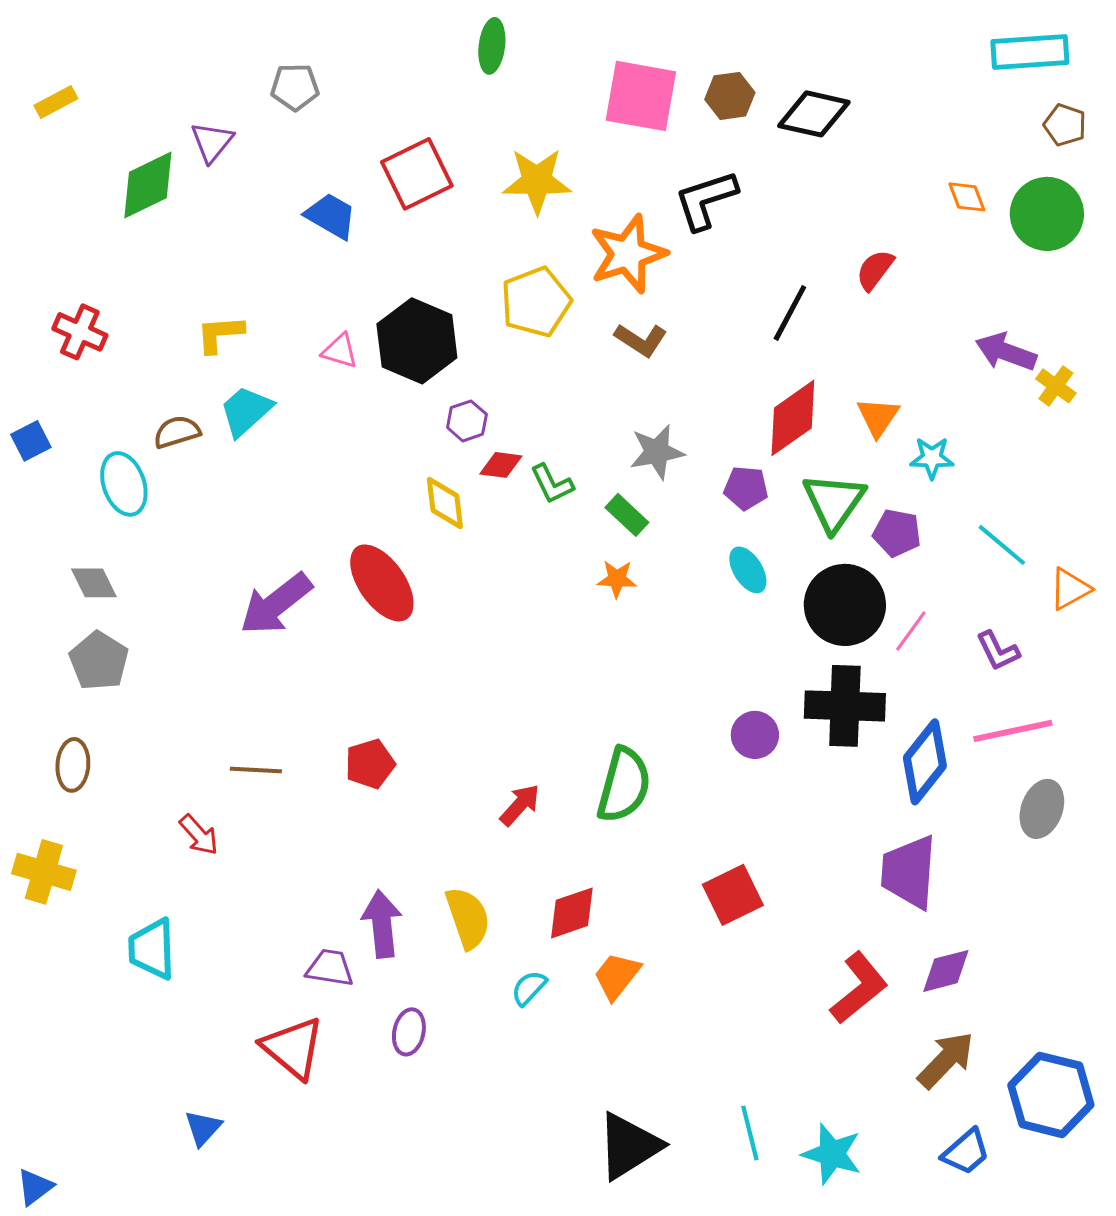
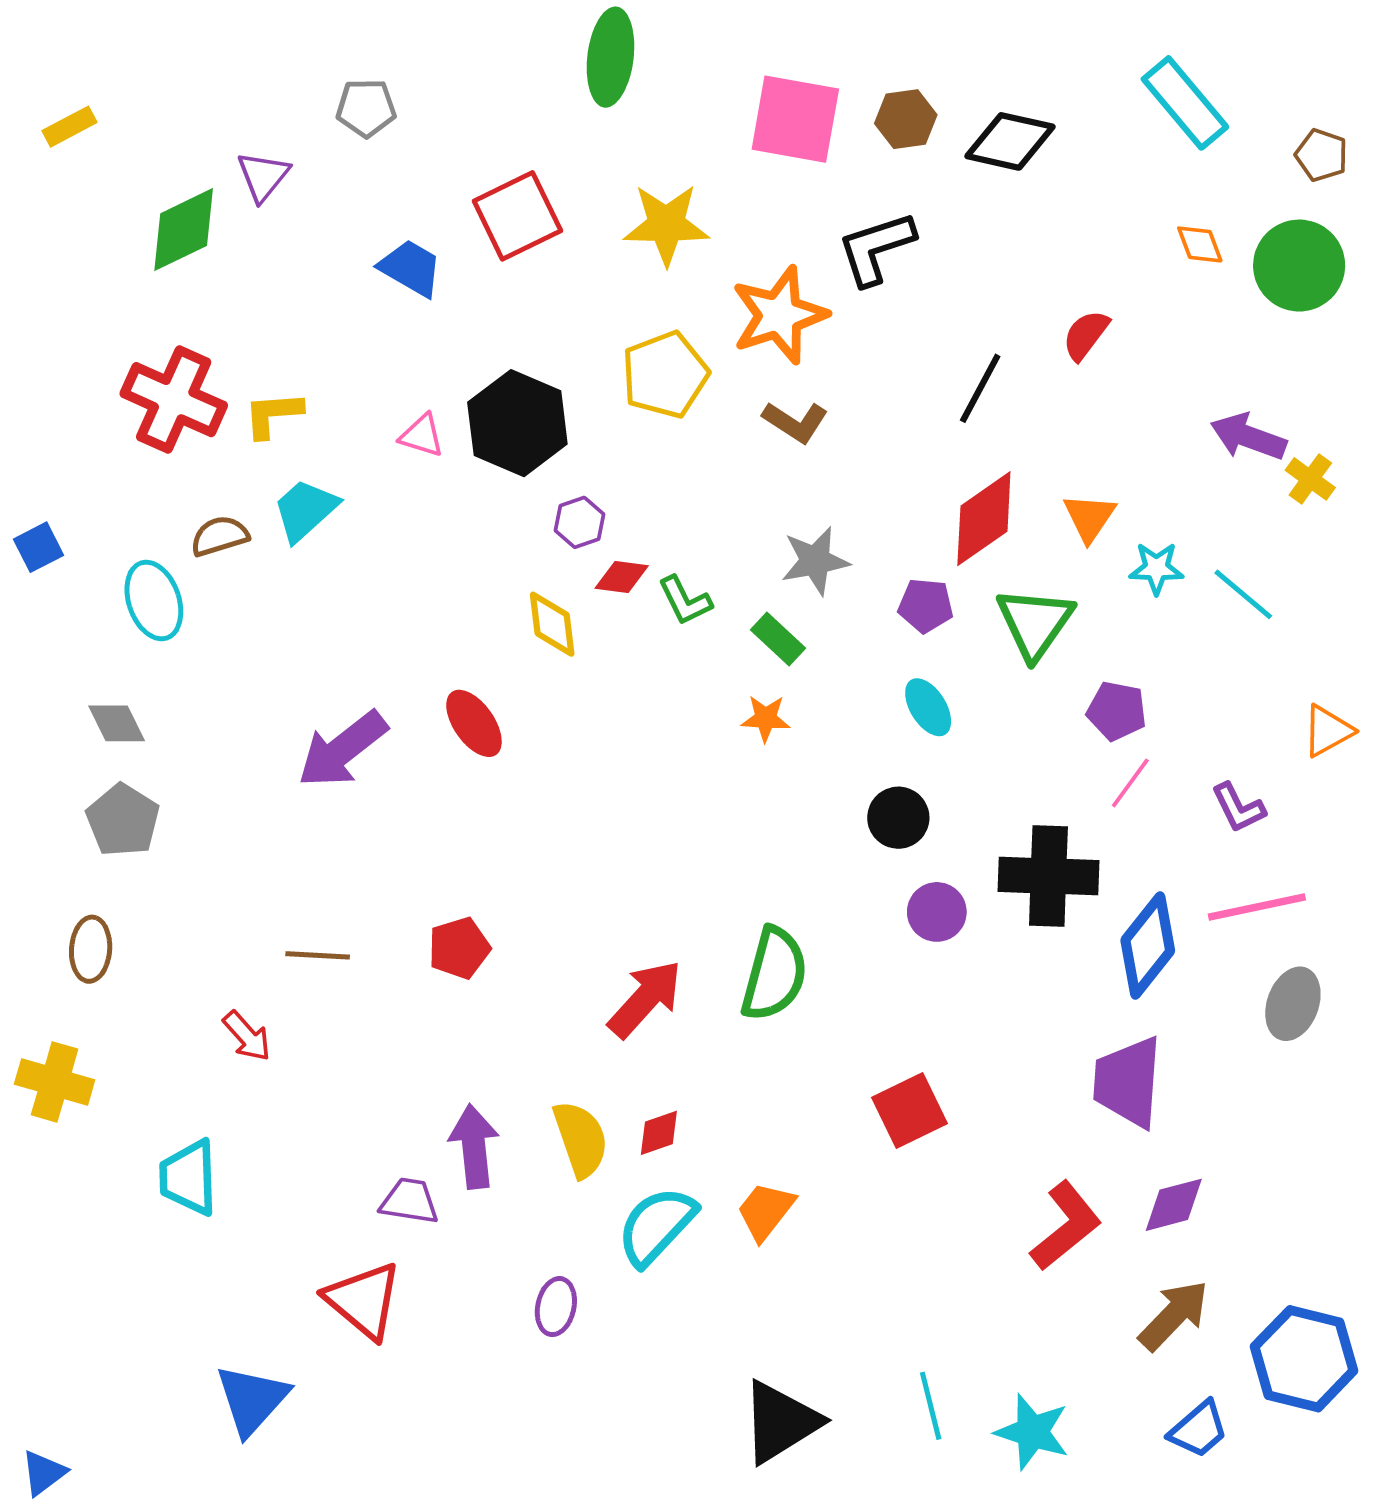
green ellipse: (492, 46) -> (610, 57), size x1.4
cyan rectangle: (1030, 52) -> (1185, 103), moved, turned 54
red cross: (80, 332) -> (174, 400), moved, size x1.5
purple pentagon: (897, 533) -> (1117, 711), moved
cyan line: (1002, 545) -> (1243, 594), moved
red ellipse: (382, 583) -> (474, 723), size x0.7
black circle: (845, 605) -> (898, 818), moved, size x0.6
red arrow: (520, 805) -> (645, 999), size x1.5
red diamond: (572, 913) -> (659, 1133), moved, size x0.7
cyan semicircle: (529, 988) -> (656, 1226), size x1.8
purple ellipse: (409, 1032) -> (556, 1307), moved
blue triangle: (203, 1128) -> (252, 1400), size x1.6

